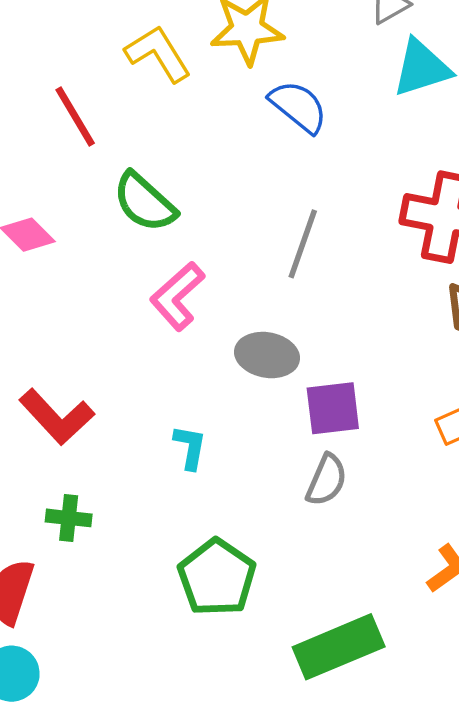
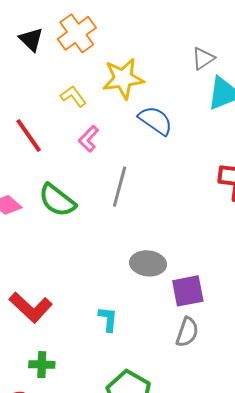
yellow L-shape: (158, 54) -> (73, 96), size x0.7
green semicircle: (145, 202) -> (57, 200), moved
gray line: (303, 244) -> (120, 187), moved
pink L-shape: (177, 296) -> (89, 139), moved, size x0.7

